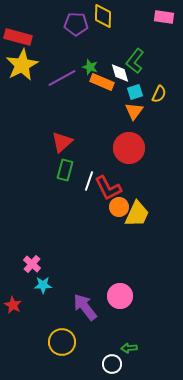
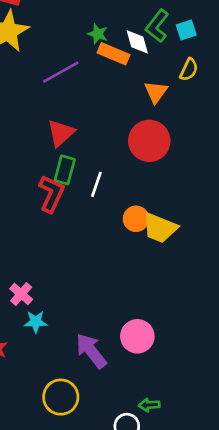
purple line: (62, 78) -> (61, 72), moved
cyan square: (135, 92) -> (186, 30), moved
red L-shape: (108, 188) -> (52, 194), moved, turned -128
yellow trapezoid: (137, 214) -> (160, 228), turned 88

